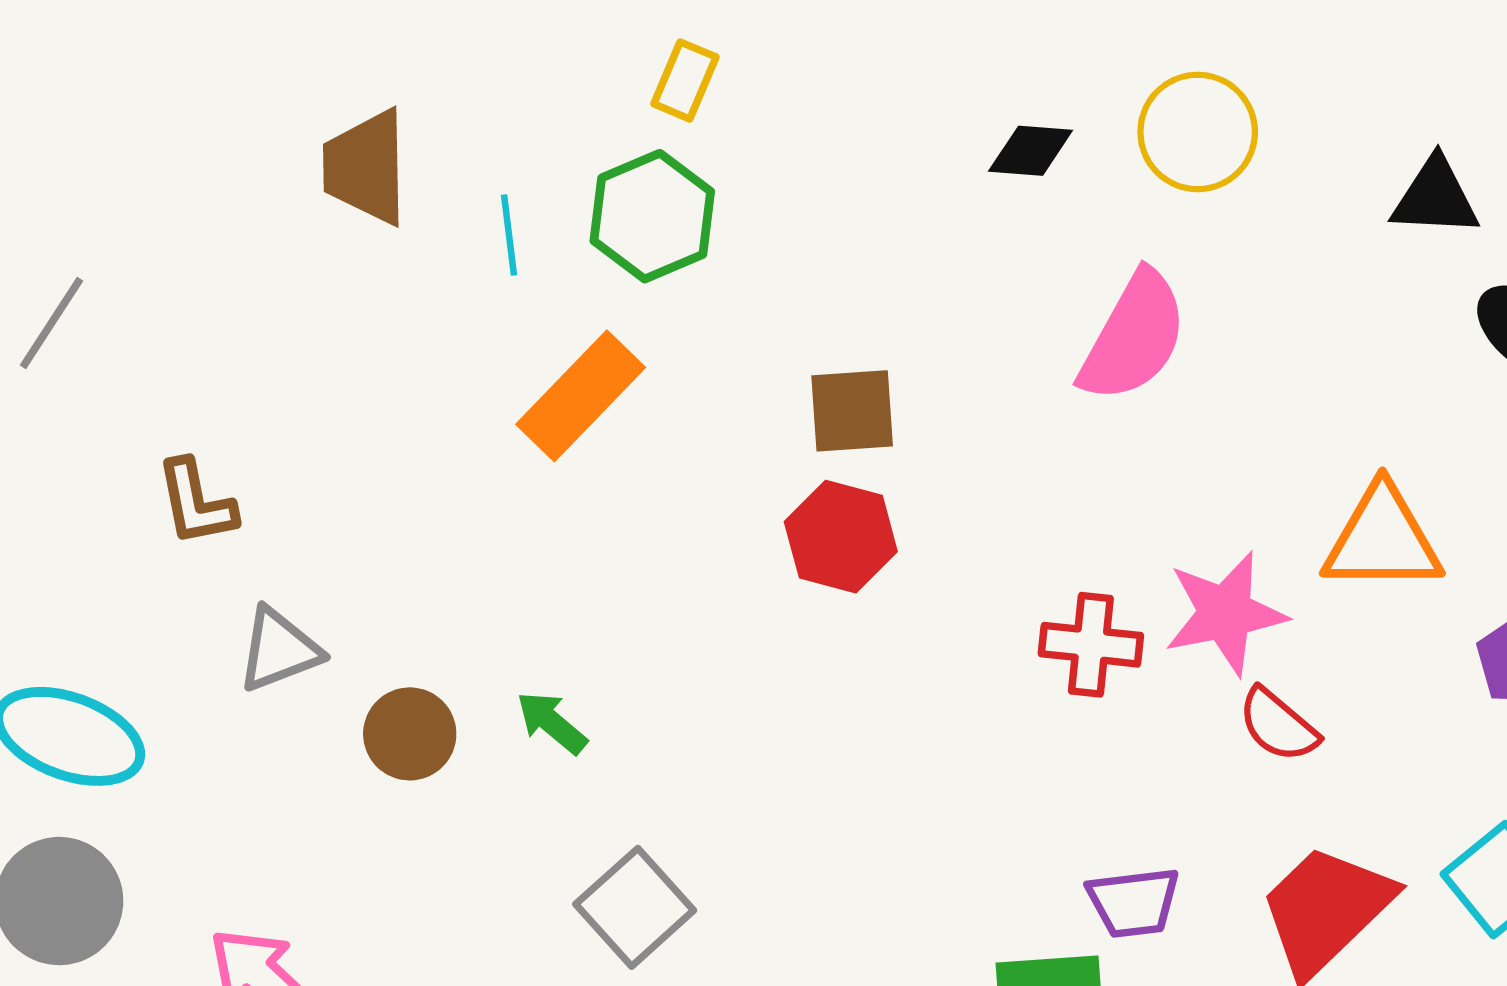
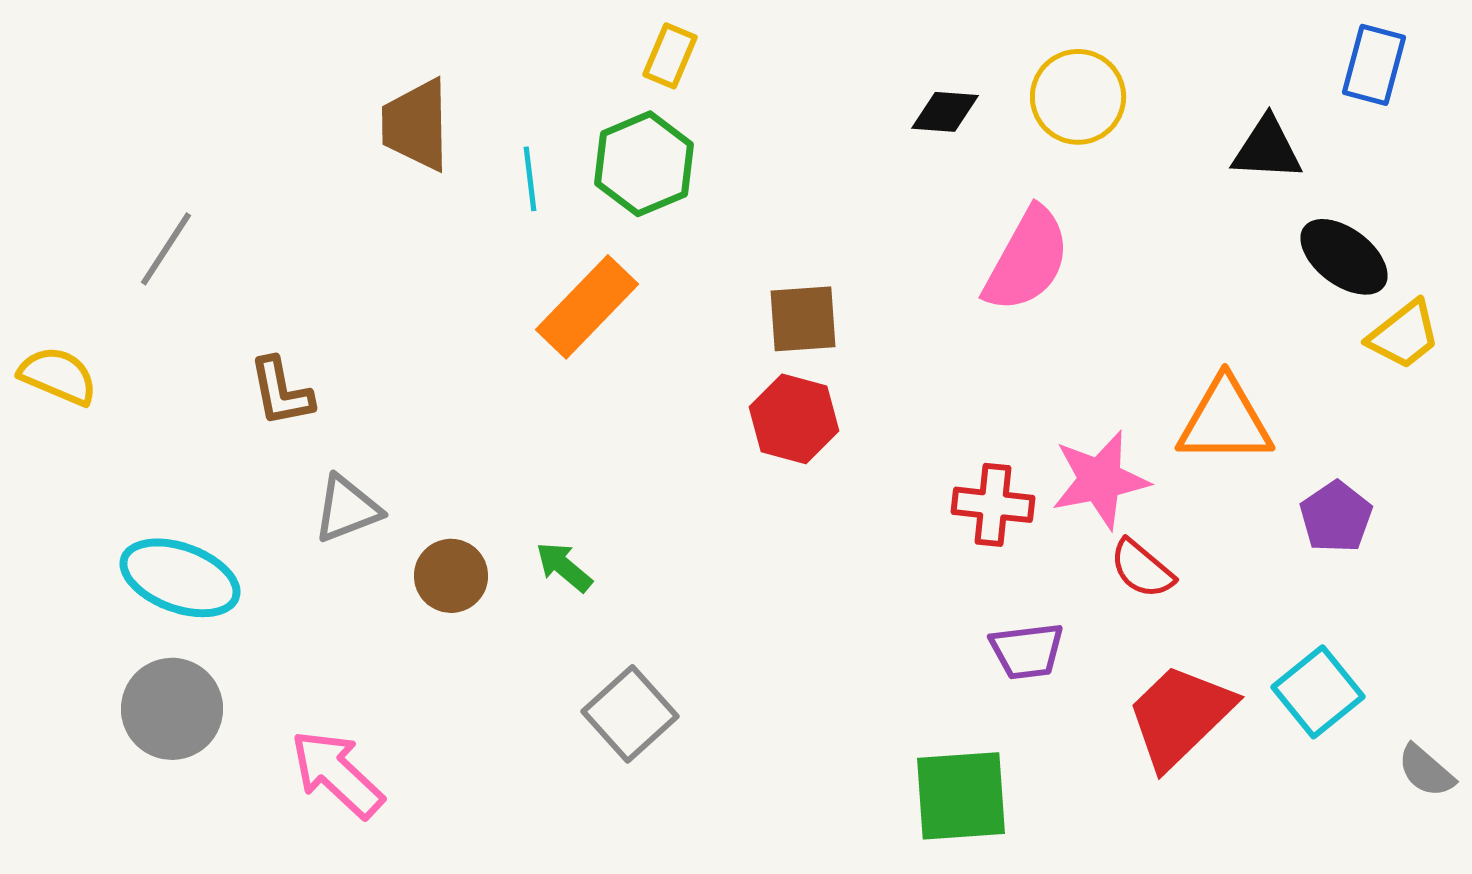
purple trapezoid: (1134, 902) -> (1027, 651), moved

